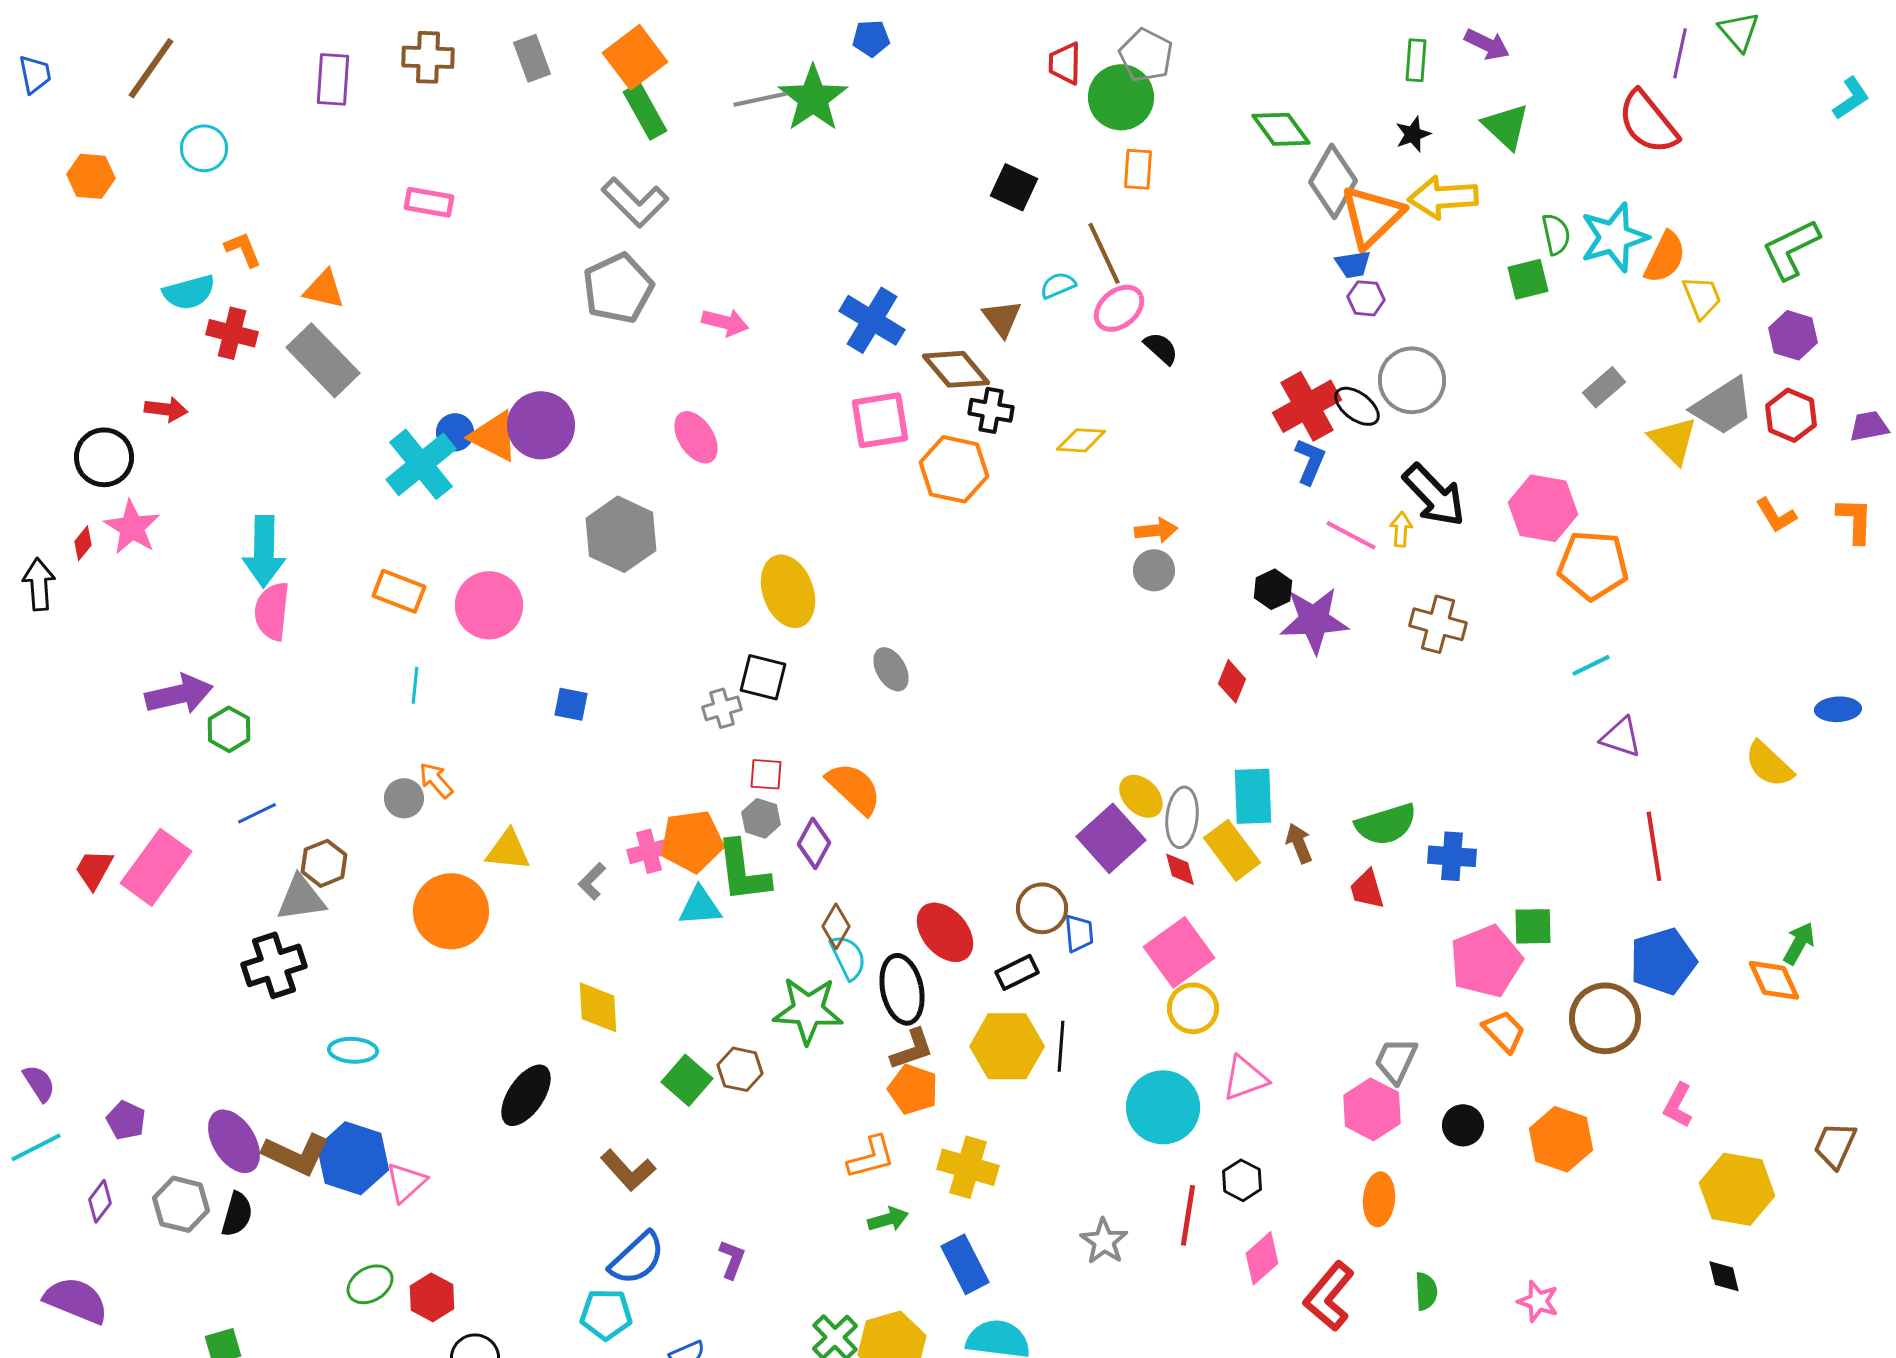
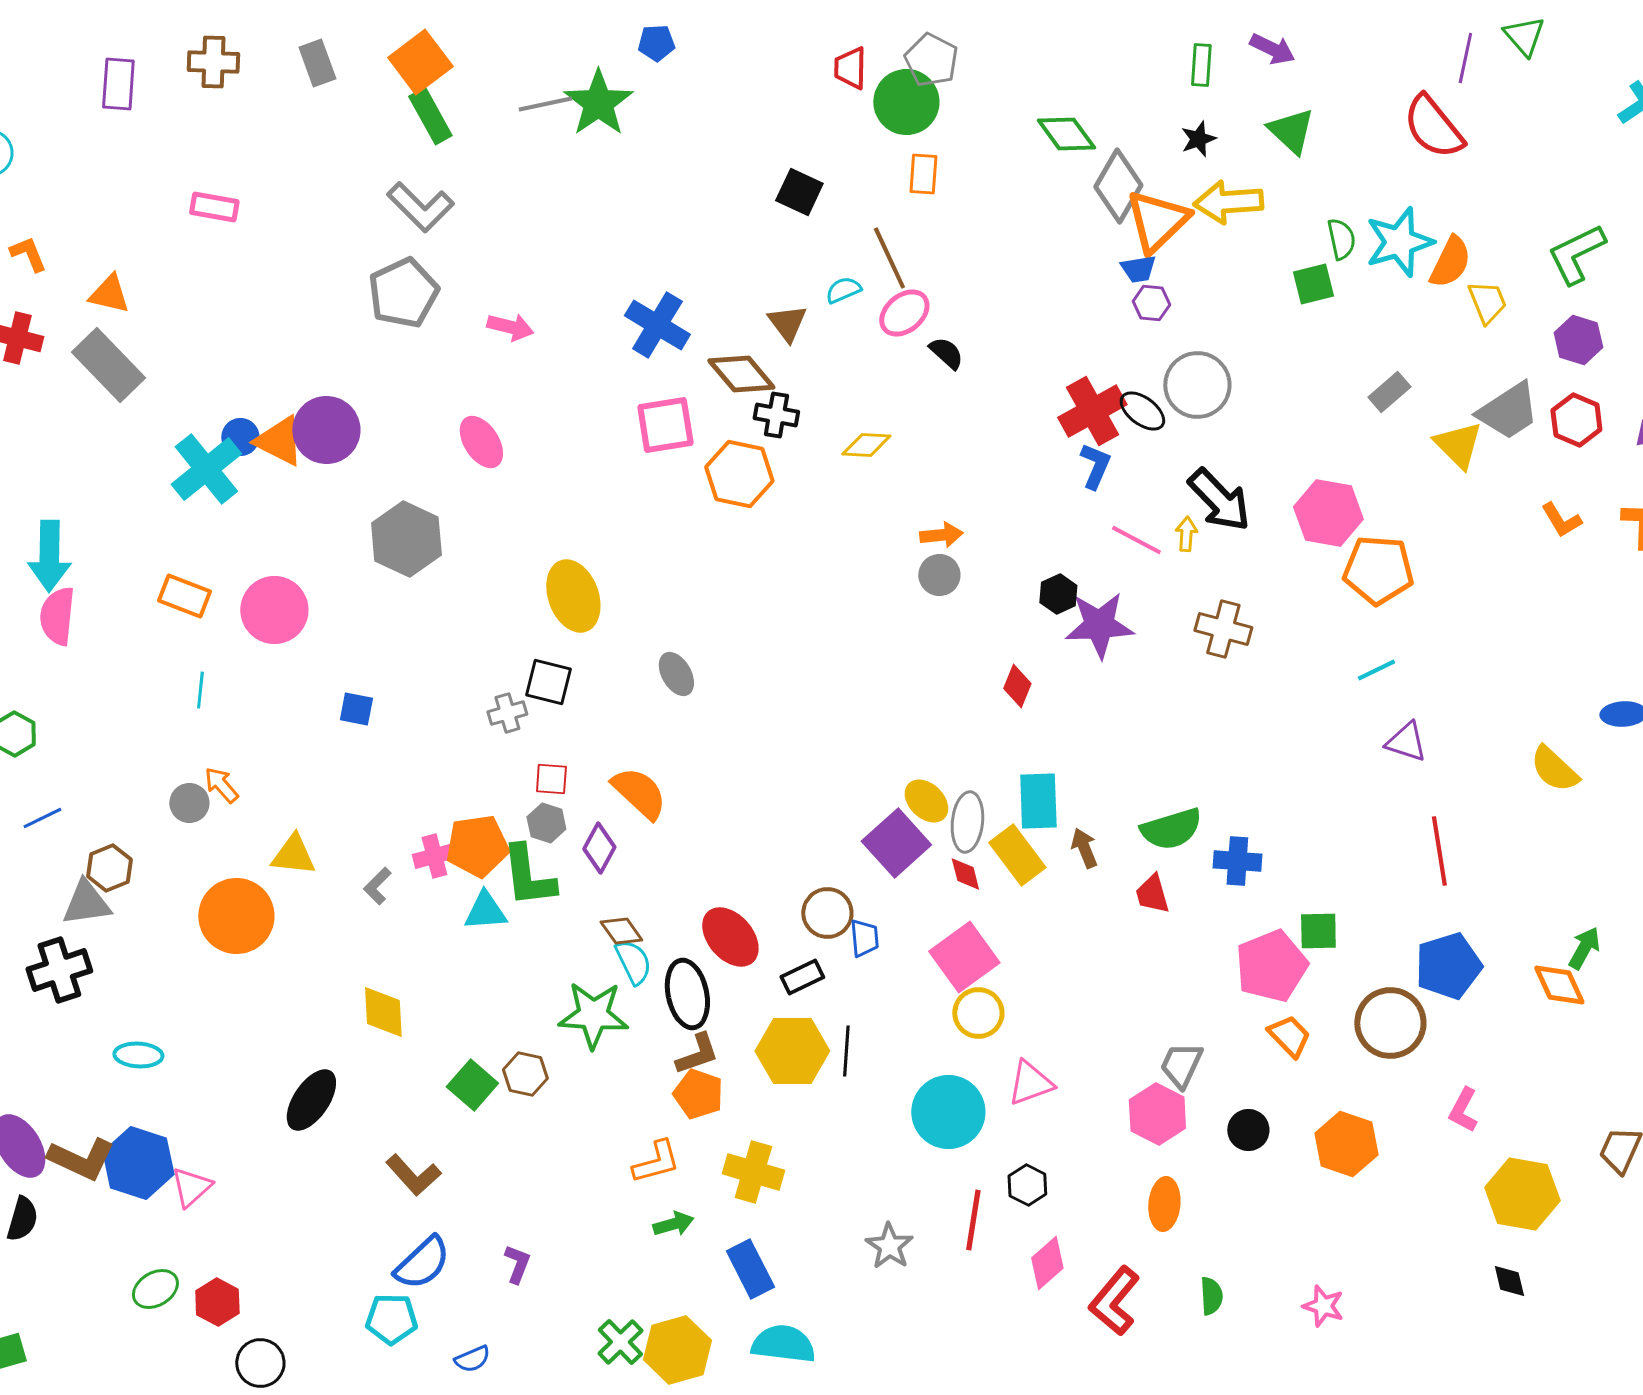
brown diamond: (836, 926) -> (621, 931), turned -66

